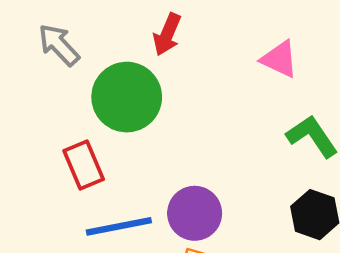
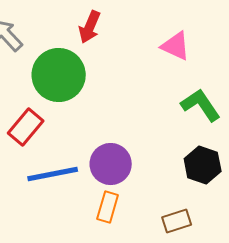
red rectangle: (84, 165) -> (26, 127), turned 63

